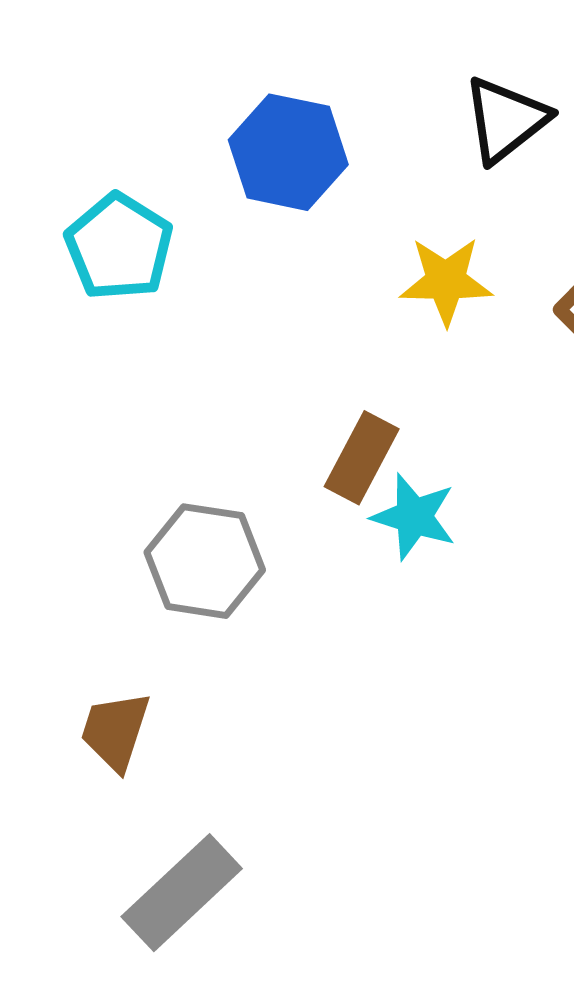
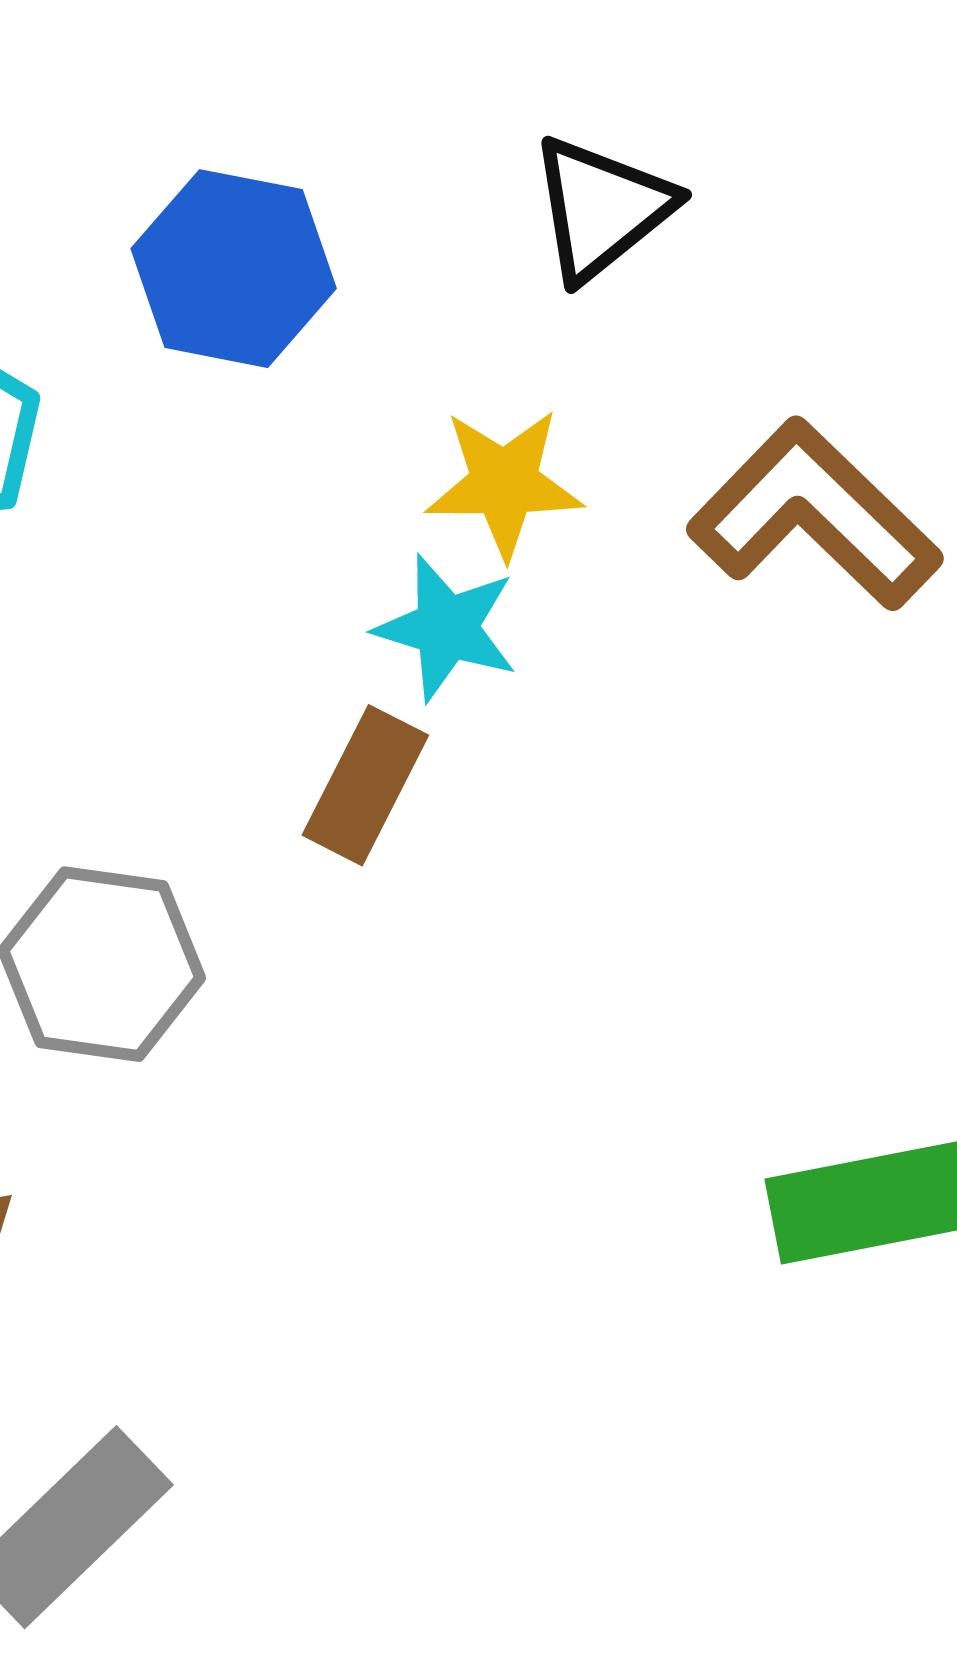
cyan star: (414, 517) -> (446, 628), moved

